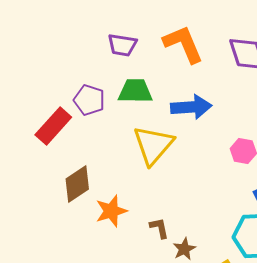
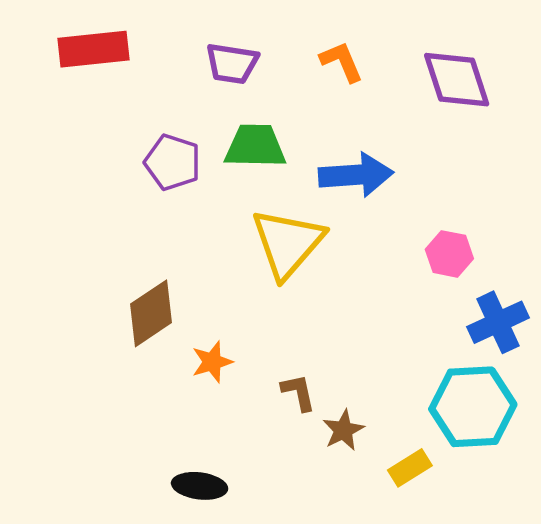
orange L-shape: (183, 44) -> (342, 62), size x0.6
red rectangle: (53, 126) -> (93, 49), moved, turned 42
orange star: (111, 211) -> (212, 362), size x0.7

